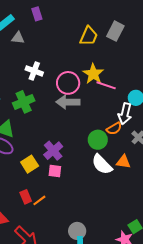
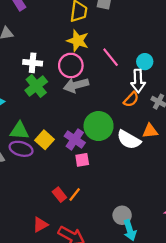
yellow star: (93, 74) -> (78, 41), moved
pink line: (106, 85) -> (111, 57), turned 48
green cross: (24, 102) -> (36, 86), moved
green circle: (98, 140) -> (99, 126), moved, size x1.4
yellow square: (30, 164) -> (45, 140), moved

